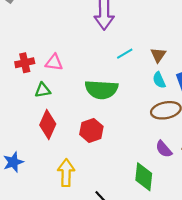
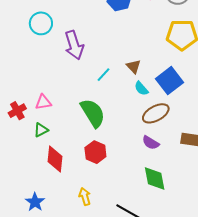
green semicircle: (101, 89) -> (93, 113), turned -108
purple semicircle: (164, 149) -> (151, 143), moved
yellow arrow: (66, 173) -> (85, 197), size x0.7

